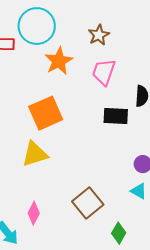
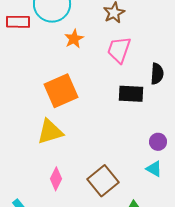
orange star: (59, 61) -> (74, 39), size x0.7
pink diamond: (34, 213) -> (56, 179), moved

